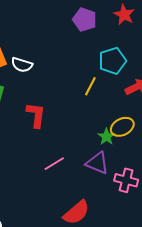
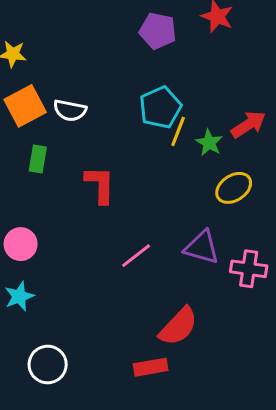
cyan pentagon: (112, 61) -> (160, 107), moved
green star: (106, 137) -> (209, 143), moved

